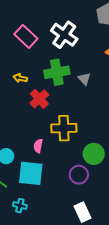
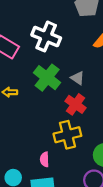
green cross: (57, 72) -> (47, 78), turned -30
red cross: (39, 99) -> (76, 104), moved

